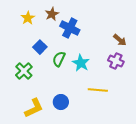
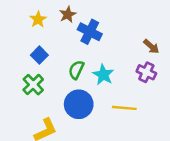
blue square: (40, 47) -> (39, 55), moved
blue circle: (61, 102) -> (79, 104), moved, size x1.5

